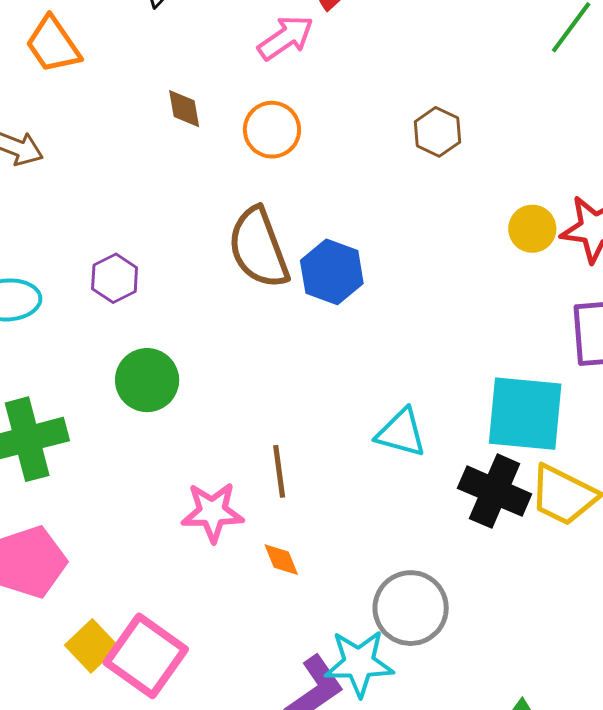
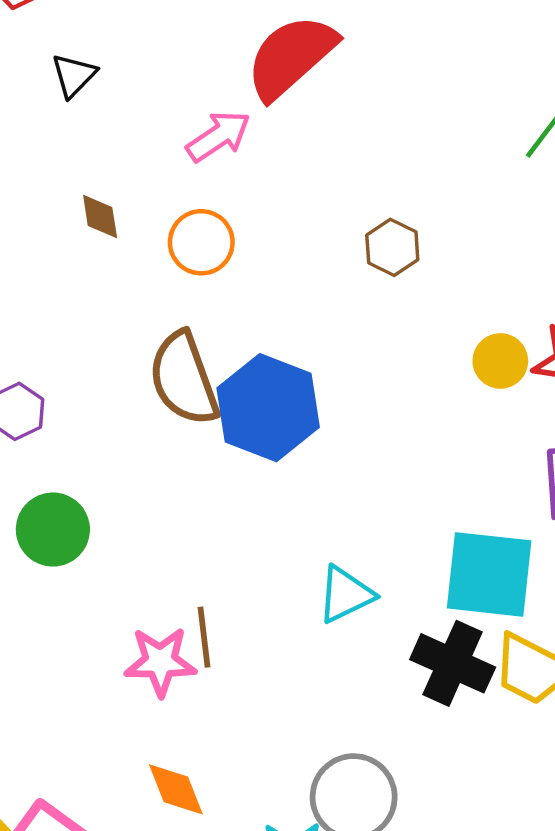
blue hexagon: (332, 272) -> (268, 408), size x1.4
cyan triangle: (401, 433) -> (345, 594), turned -42
pink star: (212, 512) -> (160, 662), moved
orange diamond: (281, 560) -> (176, 789), moved, size x1.4

